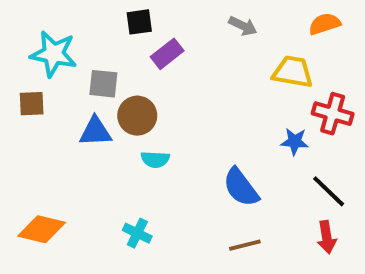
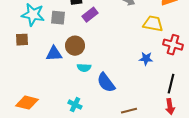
gray square: (103, 84) -> (58, 18), moved
blue star: (295, 142) -> (146, 59), moved
blue semicircle: (241, 187) -> (106, 83), moved
black line: (329, 191) -> (171, 84), turned 60

